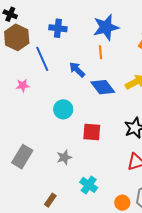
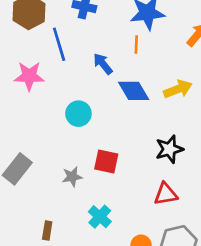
pink star: (23, 86) -> (29, 76), size x1.6
red square: (92, 132) -> (106, 162), moved
brown rectangle: (50, 200) -> (47, 230), turned -32

